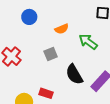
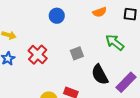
orange semicircle: (62, 29) -> (100, 12), moved

